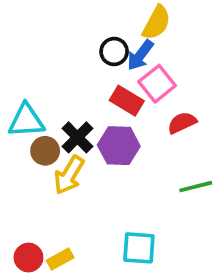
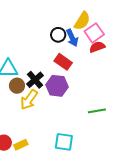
blue arrow: (140, 55) -> (72, 38), turned -66
pink square: (157, 84) -> (94, 33), moved
red semicircle: (182, 123) -> (97, 47), moved

